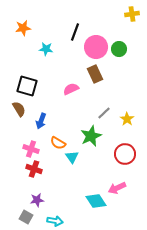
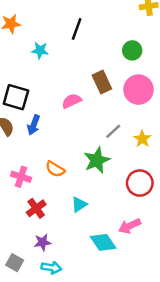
pink circle: (96, 47) -> (138, 90), moved
blue arrow: (41, 121) -> (34, 125), moved
cyan triangle: (72, 157) -> (79, 204), moved, turned 32
red cross: (34, 169) -> (36, 208), moved, turned 35
purple star: (37, 200) -> (42, 242), moved

